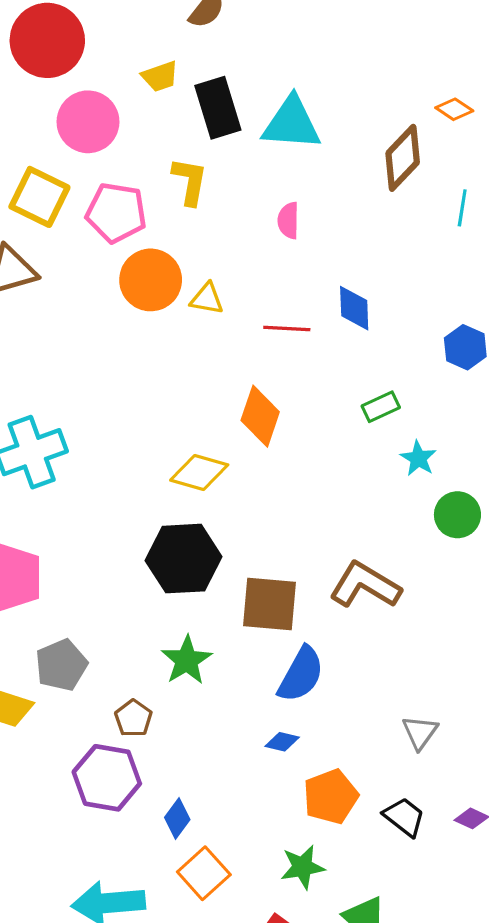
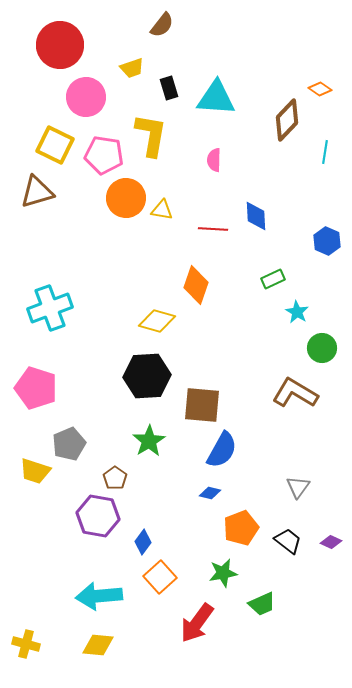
black rectangle: (218, 108) -> (169, 88), size x0.6
yellow L-shape: (190, 181) -> (151, 135), size x1.4
brown L-shape: (365, 585) -> (295, 393), moved

